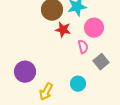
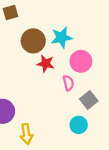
cyan circle: (78, 84) -> (79, 125), moved
yellow arrow: (46, 92) -> (26, 134), turned -36

